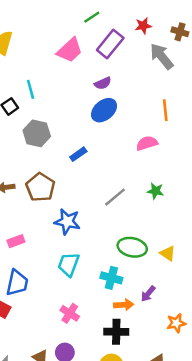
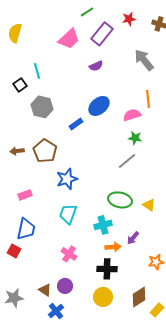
gray arrow: (162, 56) -> (144, 60), moved
blue ellipse: (104, 110) -> (99, 106), moved
orange line: (165, 110) -> (148, 99), moved
green star: (155, 191) -> (135, 138), moved
gray line: (115, 197) -> (127, 161), moved
blue star: (67, 222) -> (67, 179), turned -30
cyan cross: (111, 278) -> (103, 225), turned -30

